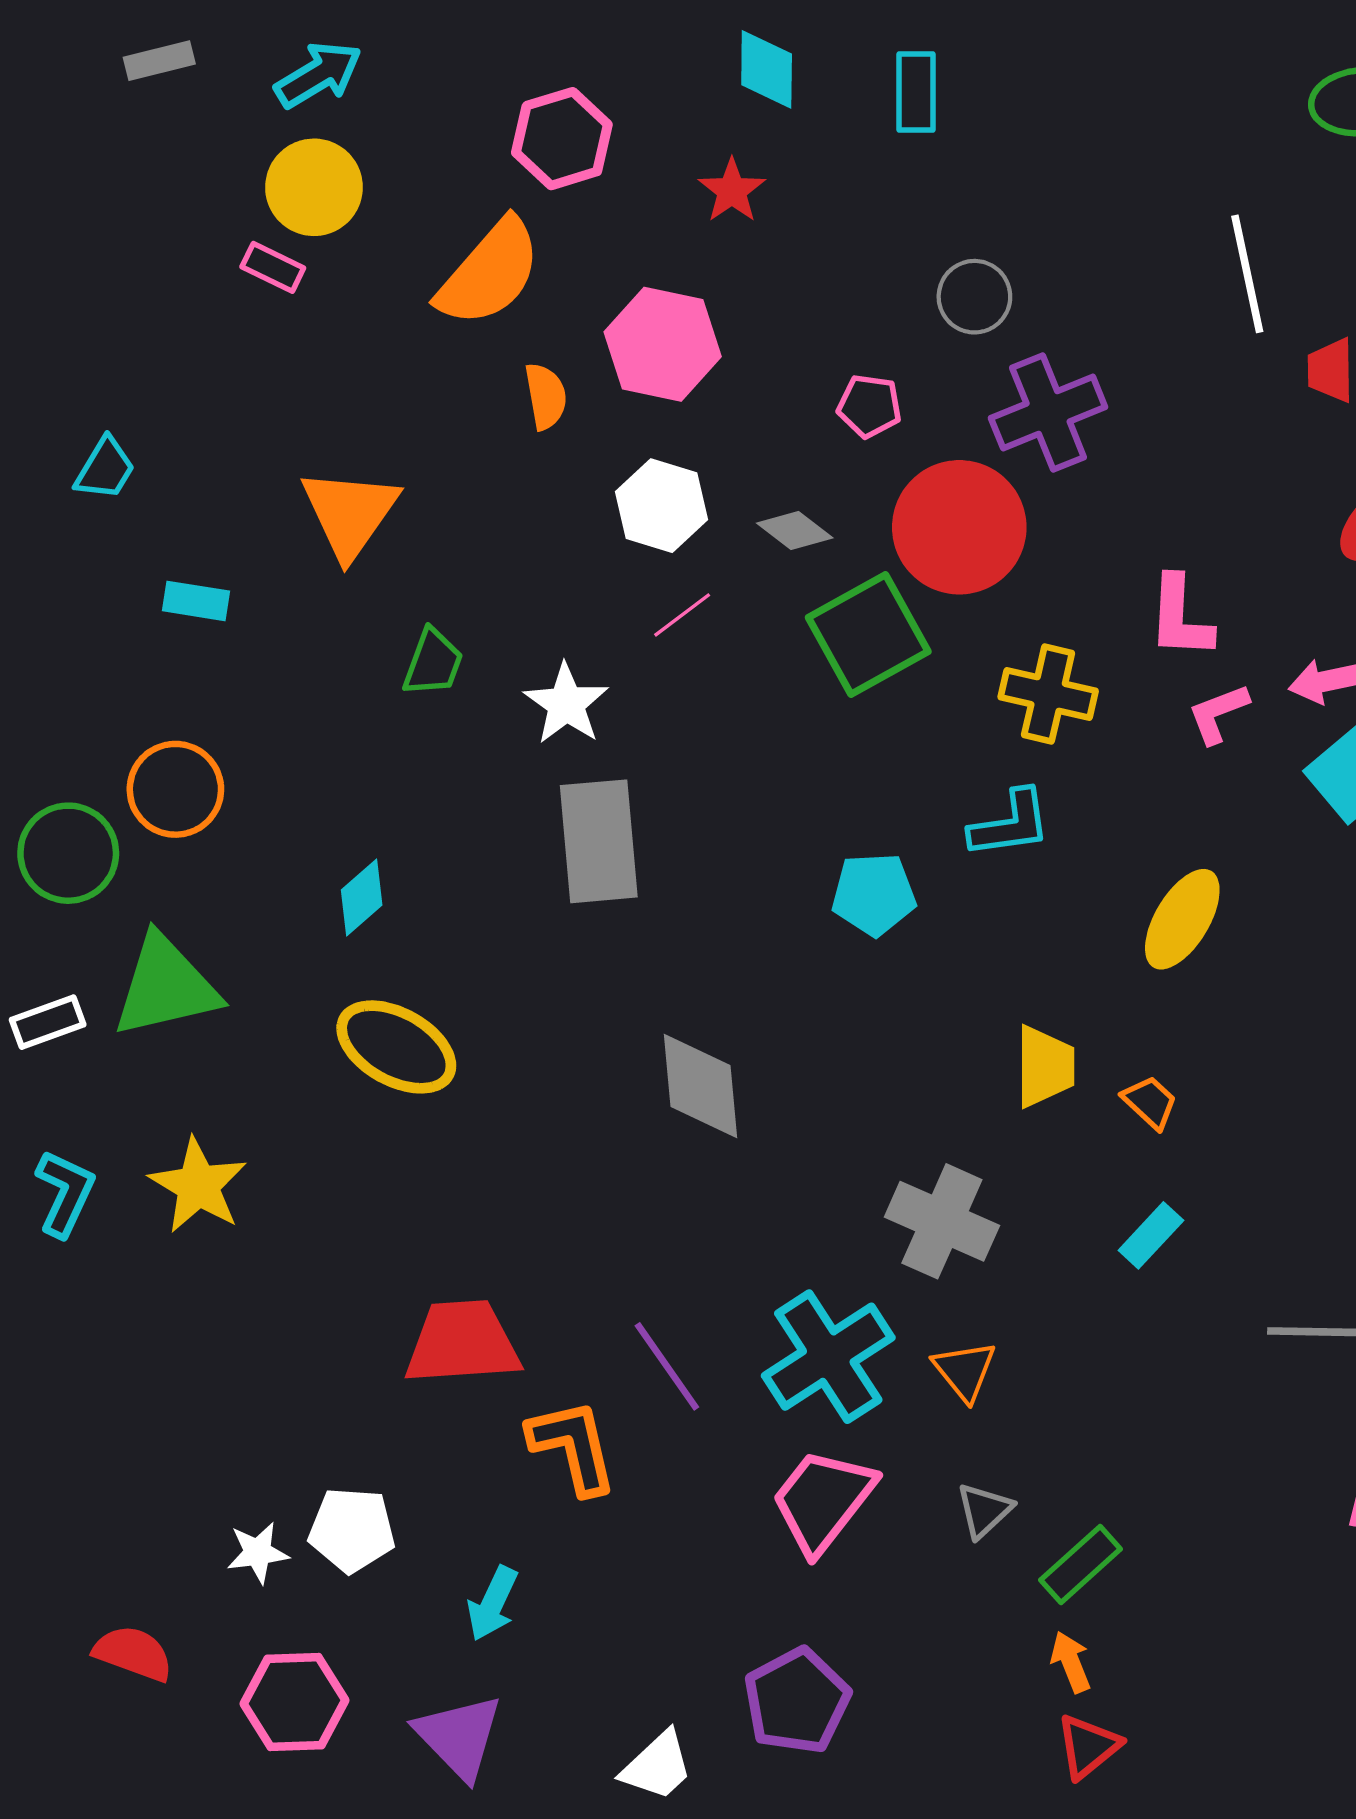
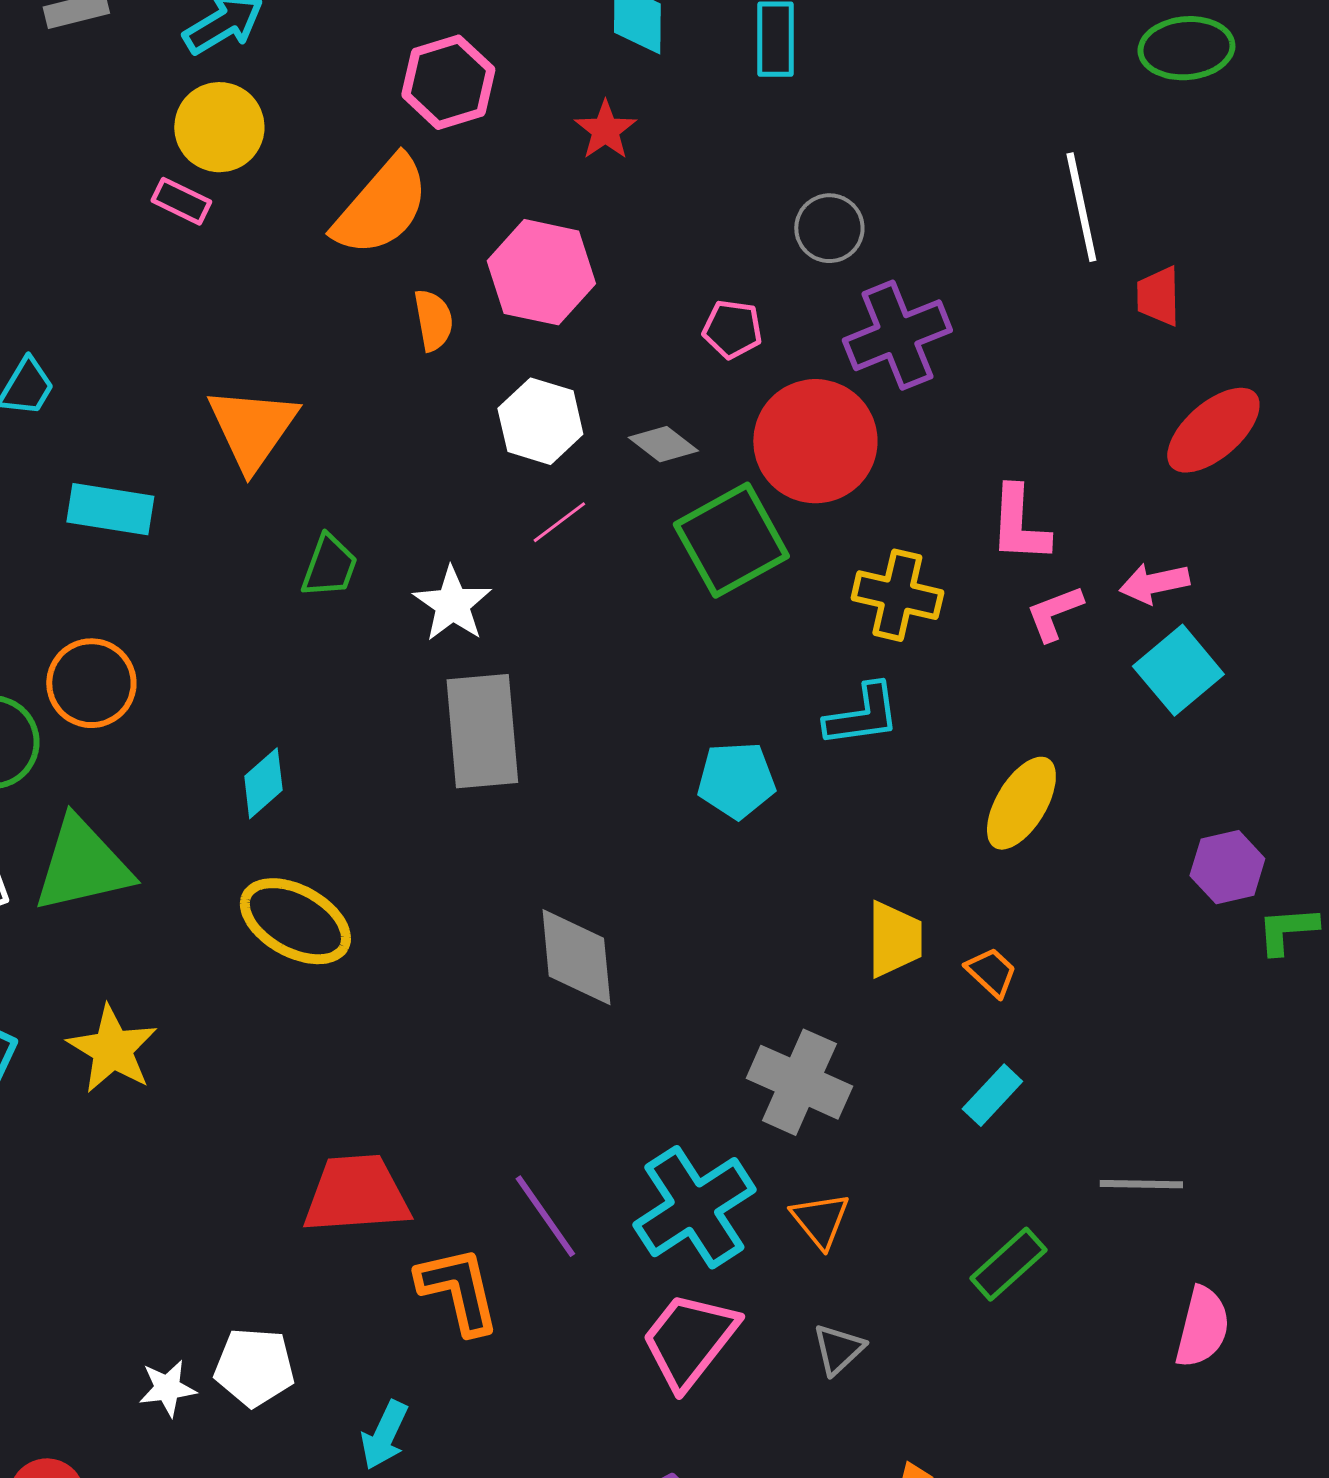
cyan rectangle: (196, 601) -> (110, 509), size x1.4
green rectangle: (1081, 1565) -> (1008, 1264), moved

